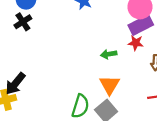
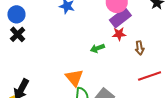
orange triangle: (109, 85) -> (74, 78), moved

